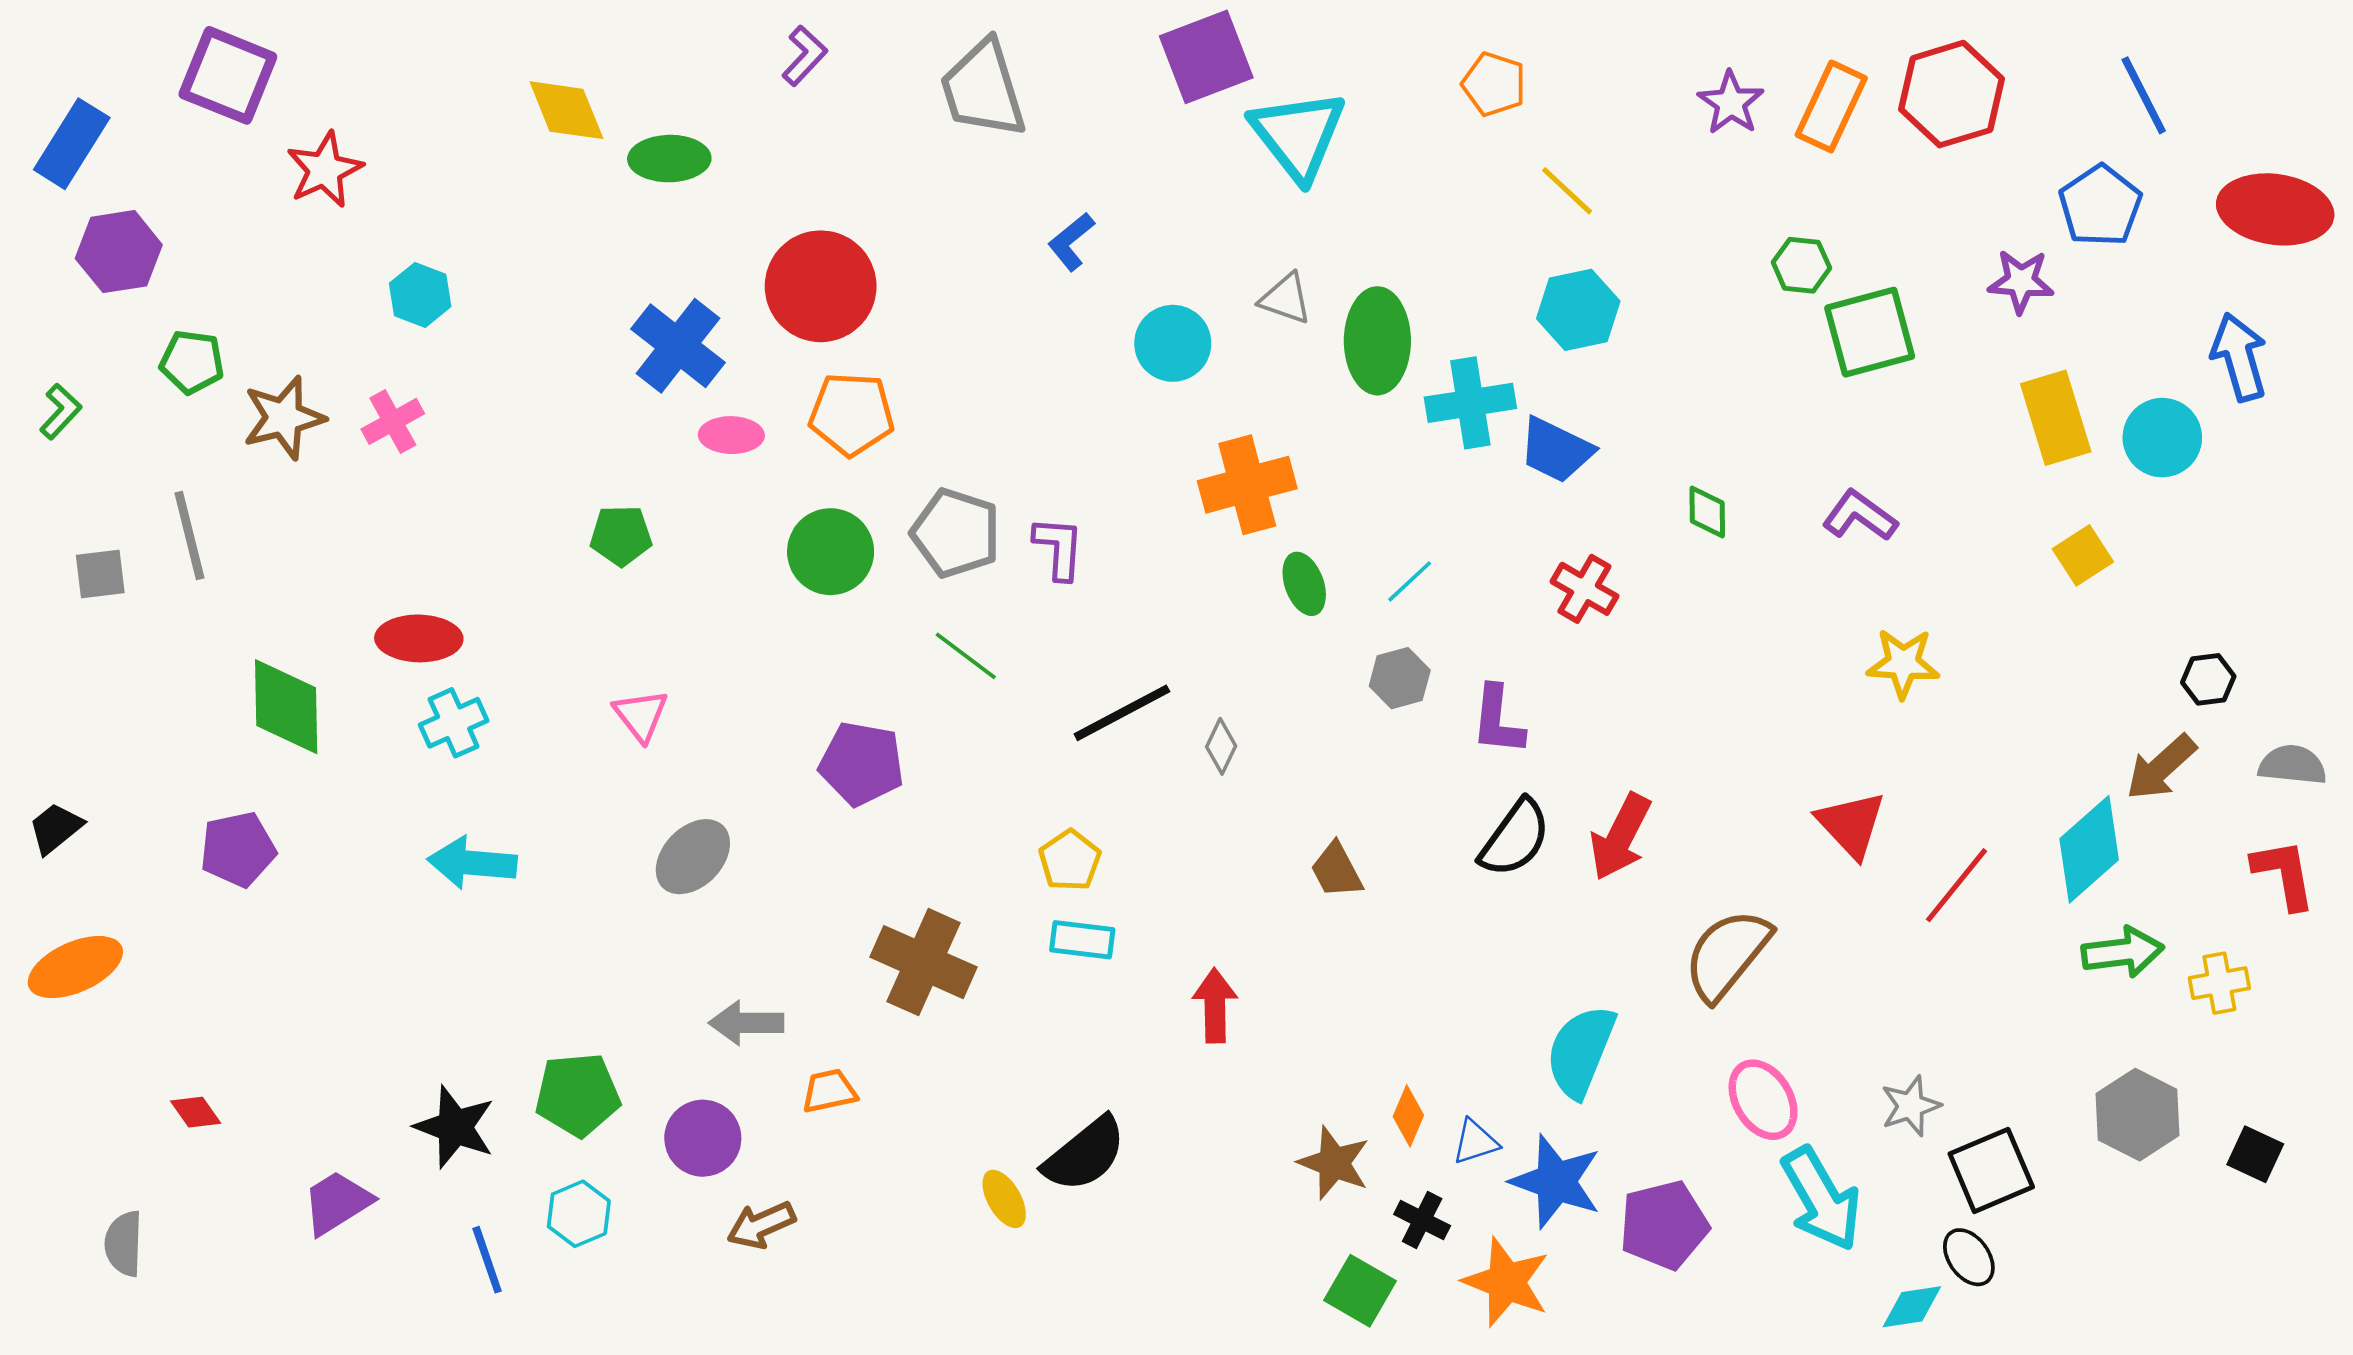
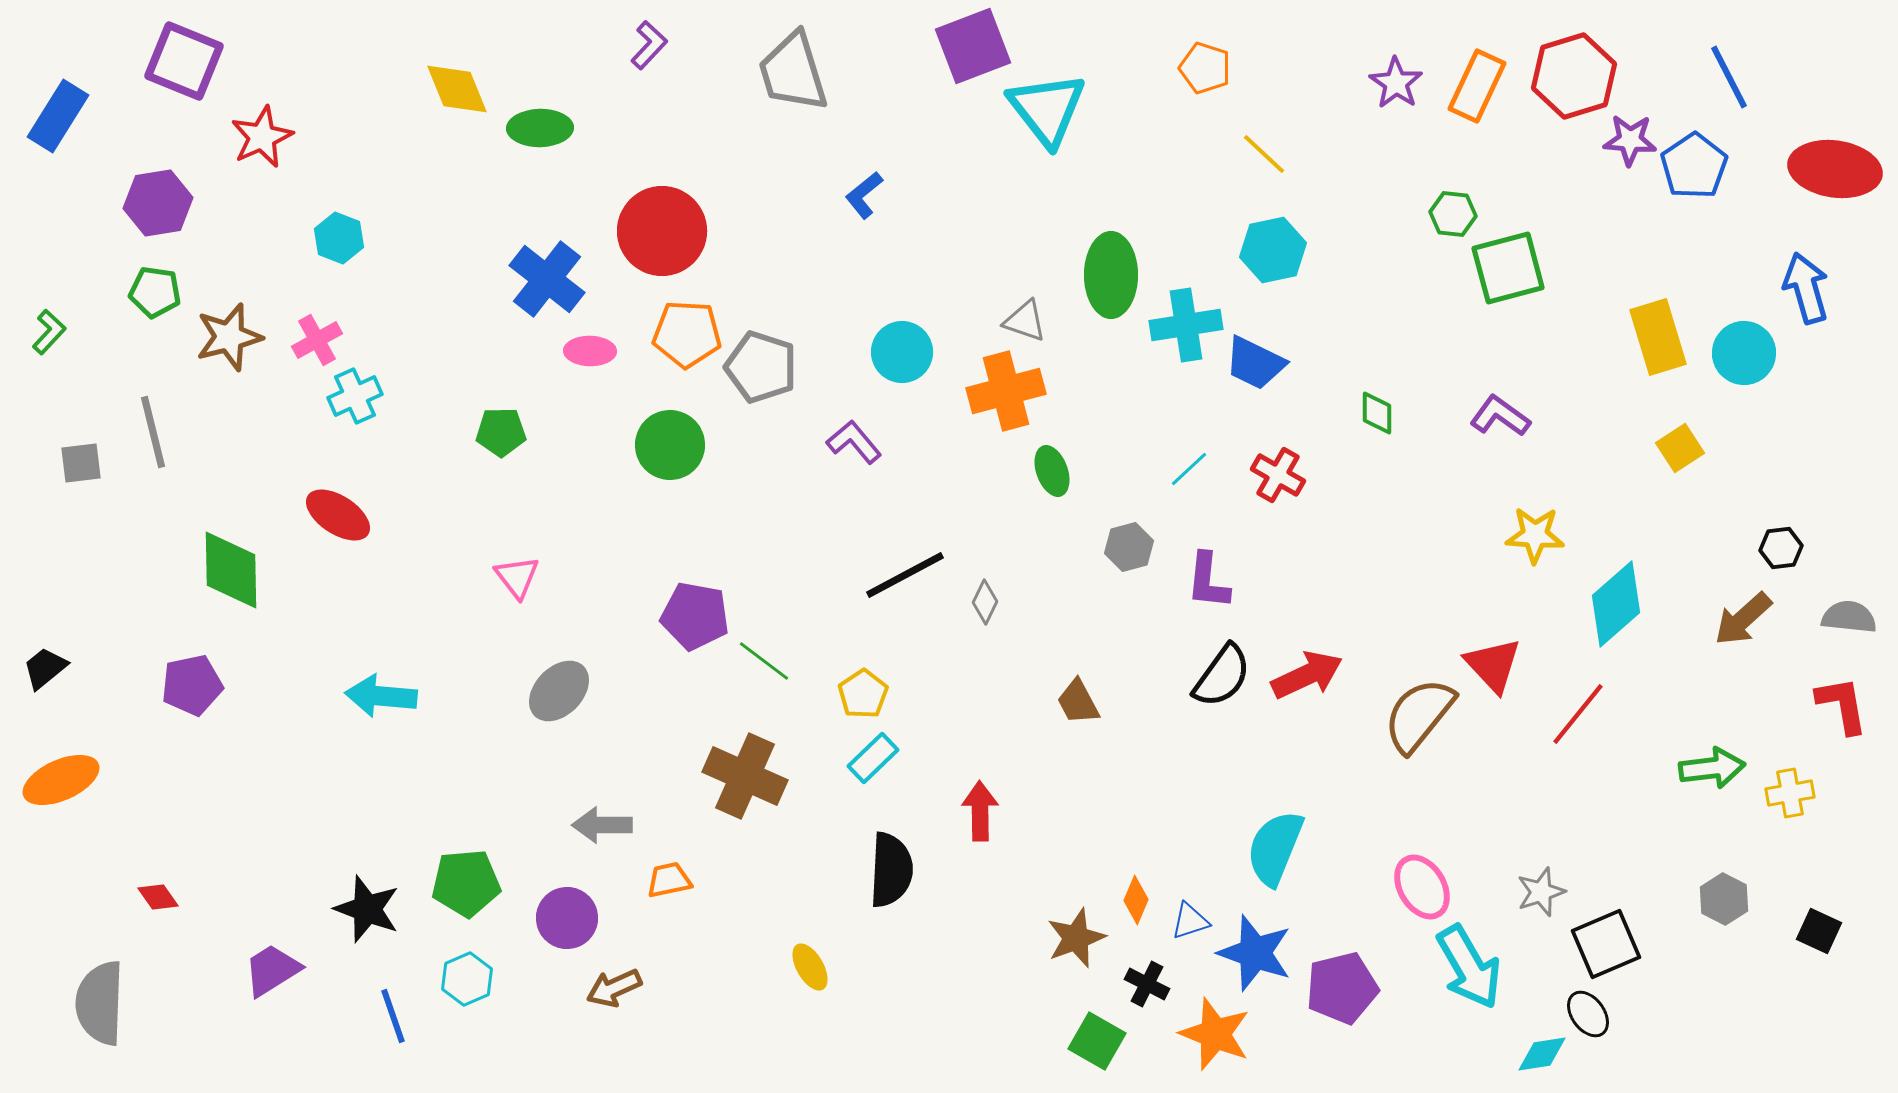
purple hexagon: (119, 252) -> (158, 203), moved
purple star: (2021, 281) -> (1630, 140), moved
gray triangle: (1286, 299) -> (1025, 321), moved
cyan circle: (1173, 343) -> (902, 352), moved
gray pentagon: (956, 533) -> (761, 367), moved
purple L-shape: (1059, 548) -> (854, 442), turned -44
cyan line: (1410, 581) -> (1189, 469), moved
red ellipse: (419, 638) -> (338, 515), turned 32
green line: (966, 656) -> (764, 661), moved
cyan cross: (454, 723) -> (355, 396), moved
red arrow: (1620, 837) -> (1307, 675), turned -142
cyan diamond: (2089, 849) -> (1616, 604), moved
cyan rectangle: (1082, 940) -> (873, 758), turned -51
brown semicircle: (1727, 955) -> (1419, 715), moved
gray hexagon: (2138, 1115) -> (1724, 899), size x0.7
black semicircle: (1085, 1154) -> (891, 870), moved, turned -48
brown star: (1334, 1163) -> (1076, 938), turned 30
gray semicircle: (124, 1244) -> (100, 1003), size x1.6

